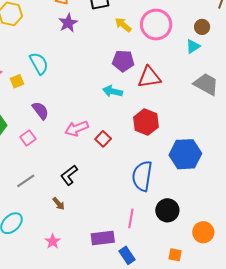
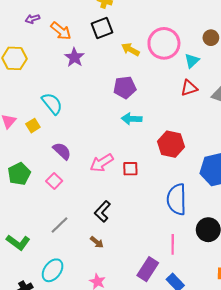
cyan triangle: (193, 46) -> (192, 61), moved
purple pentagon: (123, 61) -> (125, 87), moved
red triangle: (149, 77) -> (189, 88), moved, size x0.7
red square: (103, 139) -> (130, 169), turned -35
purple rectangle: (103, 238) -> (148, 269), turned -40

